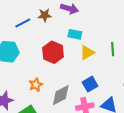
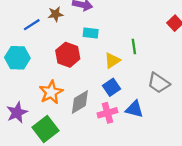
yellow triangle: (87, 53) -> (112, 60), moved
orange star: (36, 85) -> (51, 92), size x1.5

